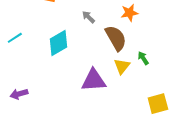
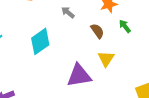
brown semicircle: (116, 38) -> (97, 31), size x0.6
green arrow: (143, 58) -> (125, 26), moved

